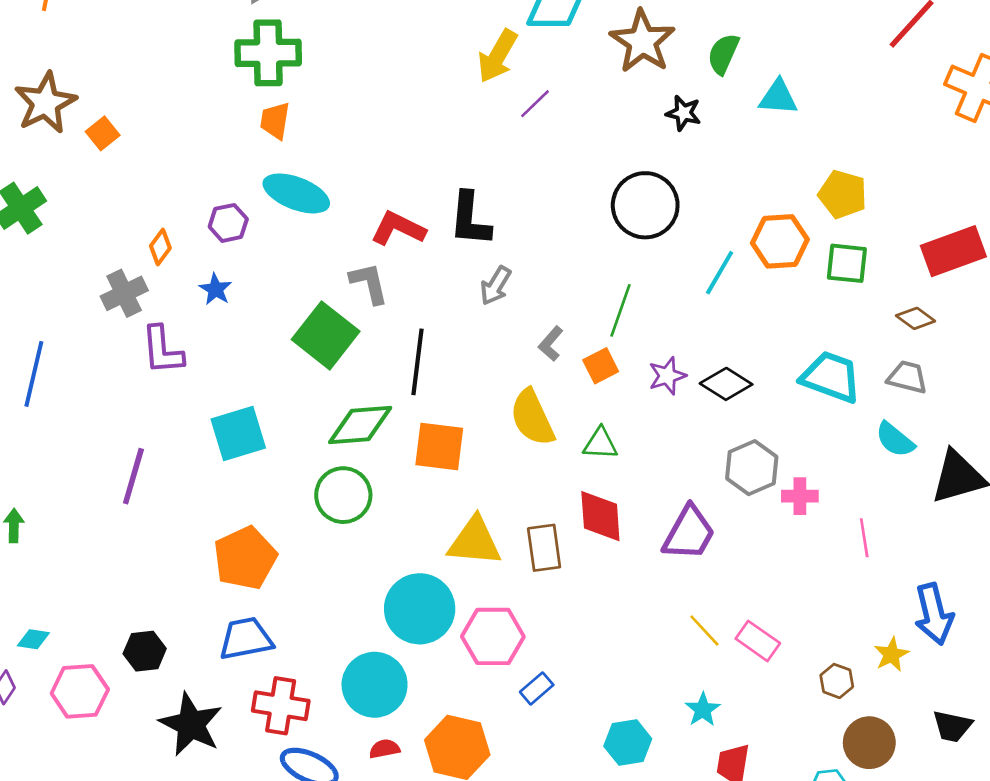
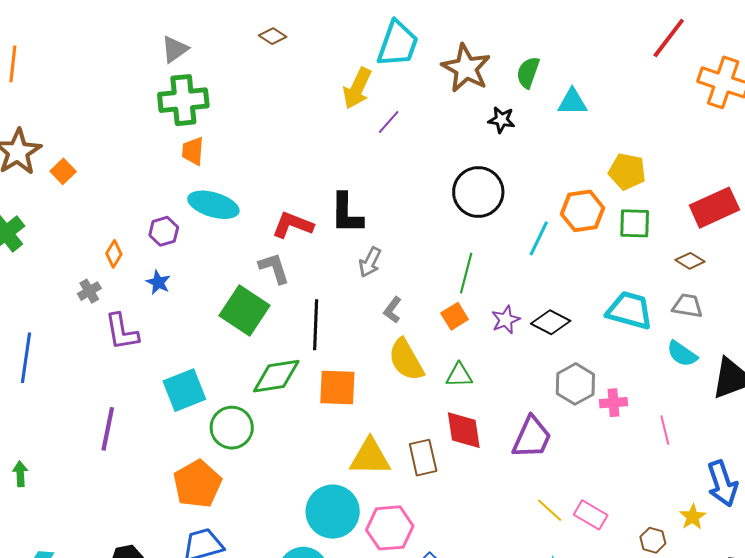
gray cross: (124, 293) -> (89, 291), size x0.7
gray L-shape: (551, 344) -> (393, 310), moved
green circle: (343, 495) -> (232, 428), moved

